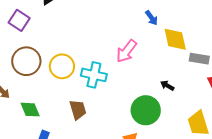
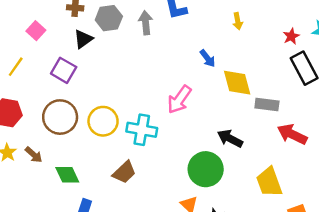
purple square: (19, 20) -> (64, 70), moved
black arrow: (167, 86) -> (230, 138), size x1.5
brown trapezoid: (78, 110) -> (124, 172), turned 65

